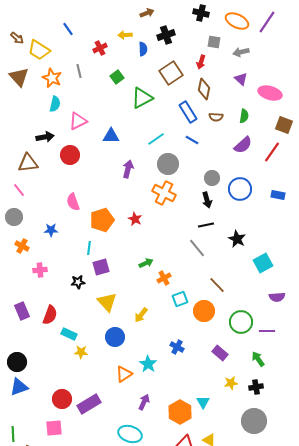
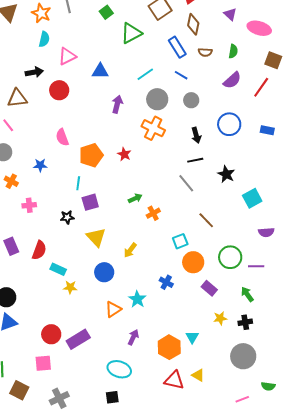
gray circle: (212, 178) -> (191, 100), moved
cyan square: (180, 299) -> (180, 241), moved
orange circle: (204, 311) -> (193, 262), moved

